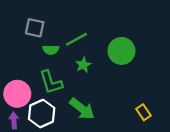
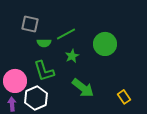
green arrow: (82, 109) -> (83, 88), moved

